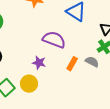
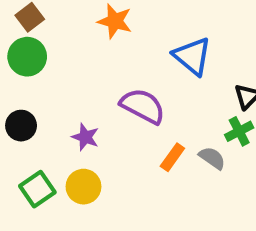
purple star: (39, 63) -> (85, 137), moved

